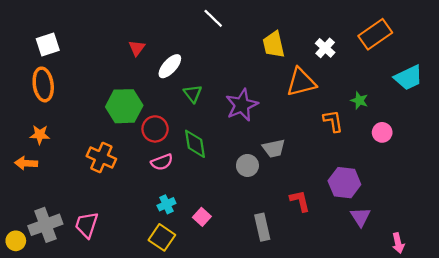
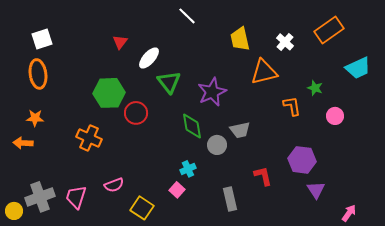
green triangle: (193, 94) -> (169, 82), size x1.4
green diamond: (195, 144) -> (192, 126), moved
pink semicircle: (162, 162) -> (114, 185), moved
cyan cross: (166, 204) -> (188, 169), moved
pink arrow: (398, 243) -> (349, 213), turned -132

